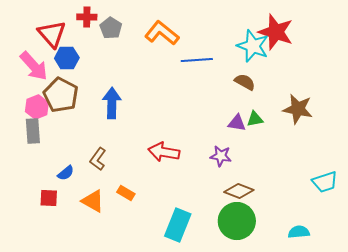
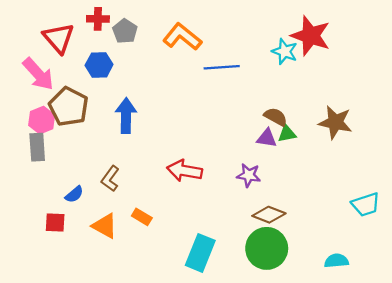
cyan star: (253, 46) -> (285, 51), size x0.7
blue hexagon: (67, 58) -> (99, 65), moved
brown semicircle: (245, 82) -> (276, 117), moved

